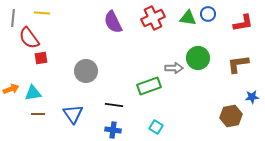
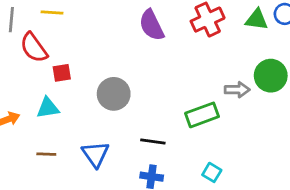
red square: (41, 58) -> (62, 73), moved
cyan triangle: (33, 93) -> (48, 108), moved

